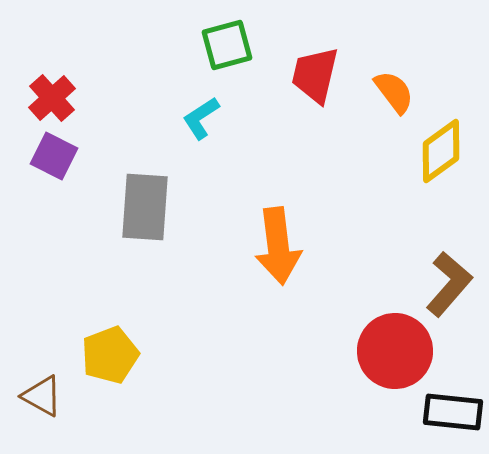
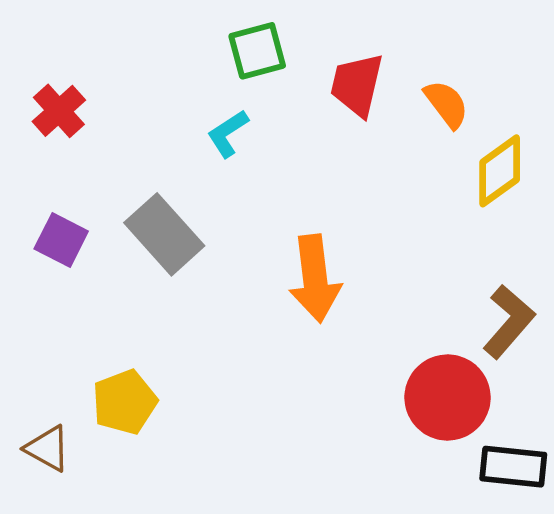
purple square: (54, 156) -> (61, 240), moved
gray rectangle: (145, 207) -> (164, 234), turned -46

